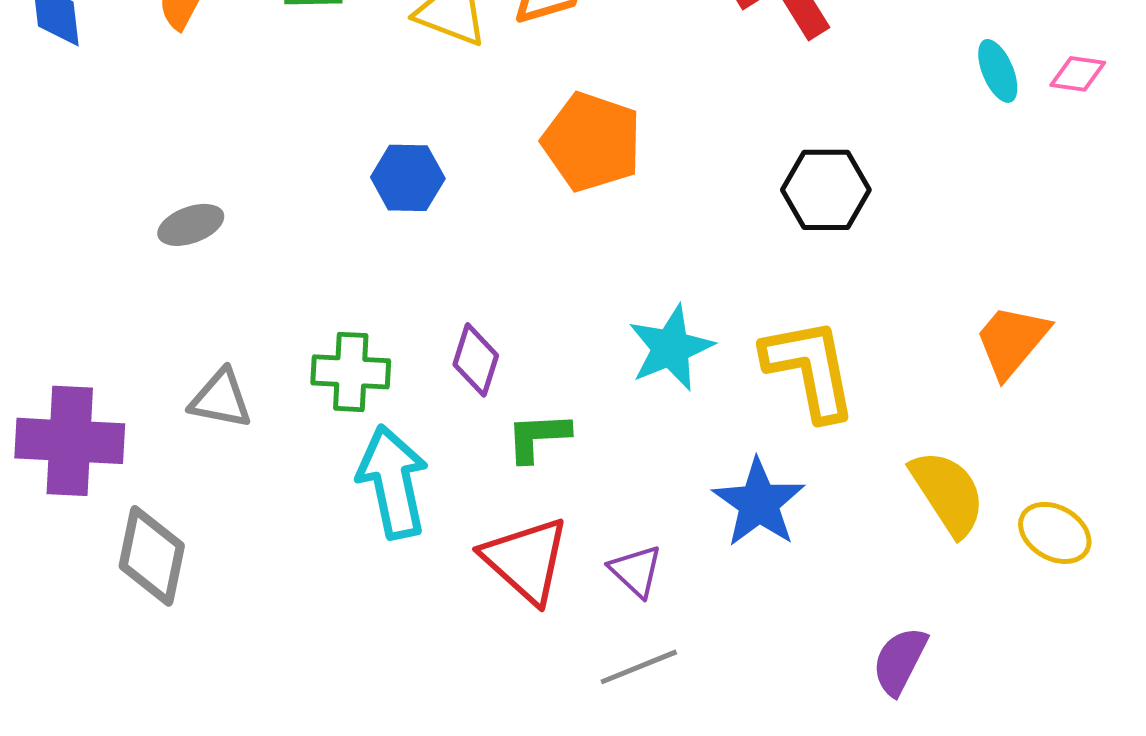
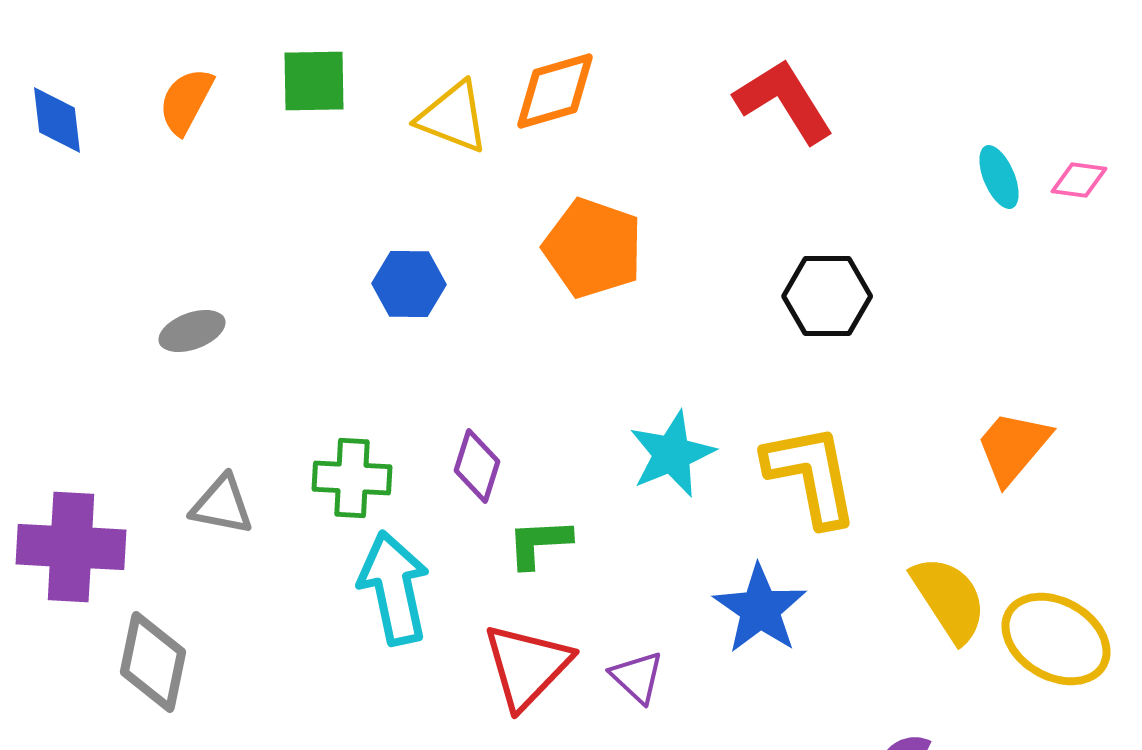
yellow ellipse: (1055, 533) -> (1056, 639), size x1.5
red triangle: (526, 560) -> (527, 666), turned 32

